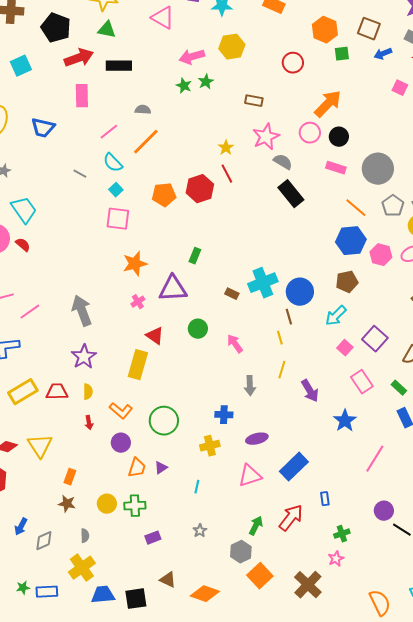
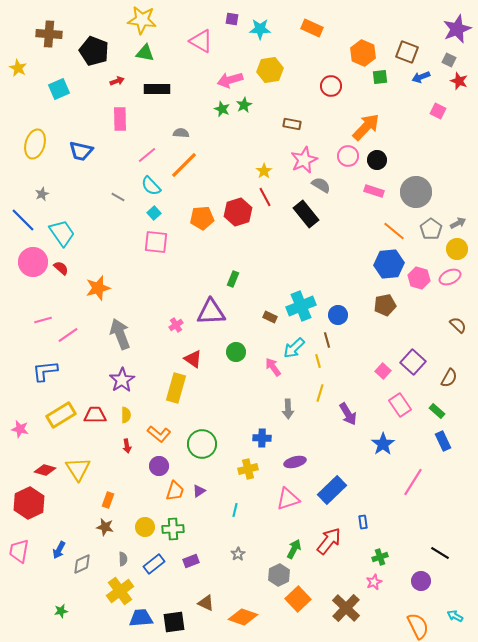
red arrow: (79, 58) -> (117, 81), size x0.5
black rectangle: (291, 194) -> (306, 214), moved
orange star: (135, 264) -> (98, 288), moved
blue circle: (300, 292) -> (338, 315), size x0.7
cyan arrow: (336, 316) -> (294, 348), moved
purple circle: (384, 511) -> (421, 581), moved
blue rectangle: (47, 592) -> (154, 564), moved, turned -35

